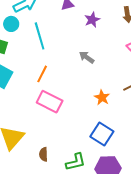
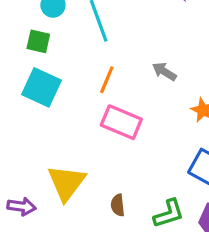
gray arrow: (87, 57) -> (164, 71), moved

